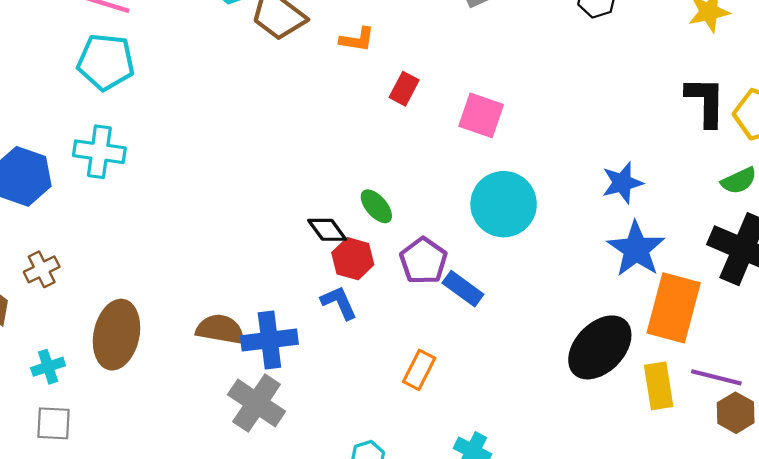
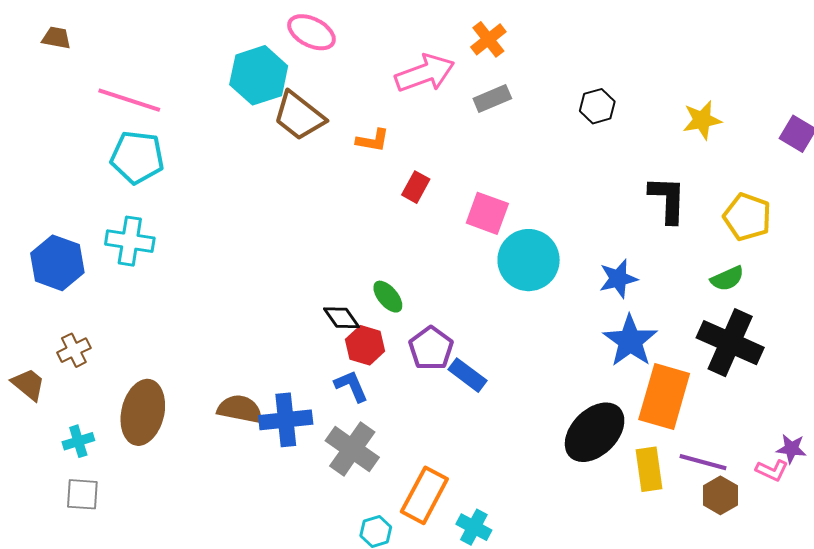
black L-shape: (706, 101) -> (668, 199), moved
cyan circle: (504, 204) -> (529, 260), moved
orange rectangle: (419, 370) -> (424, 495), moved, size x1.5
gray cross: (257, 403) -> (352, 449), moved

